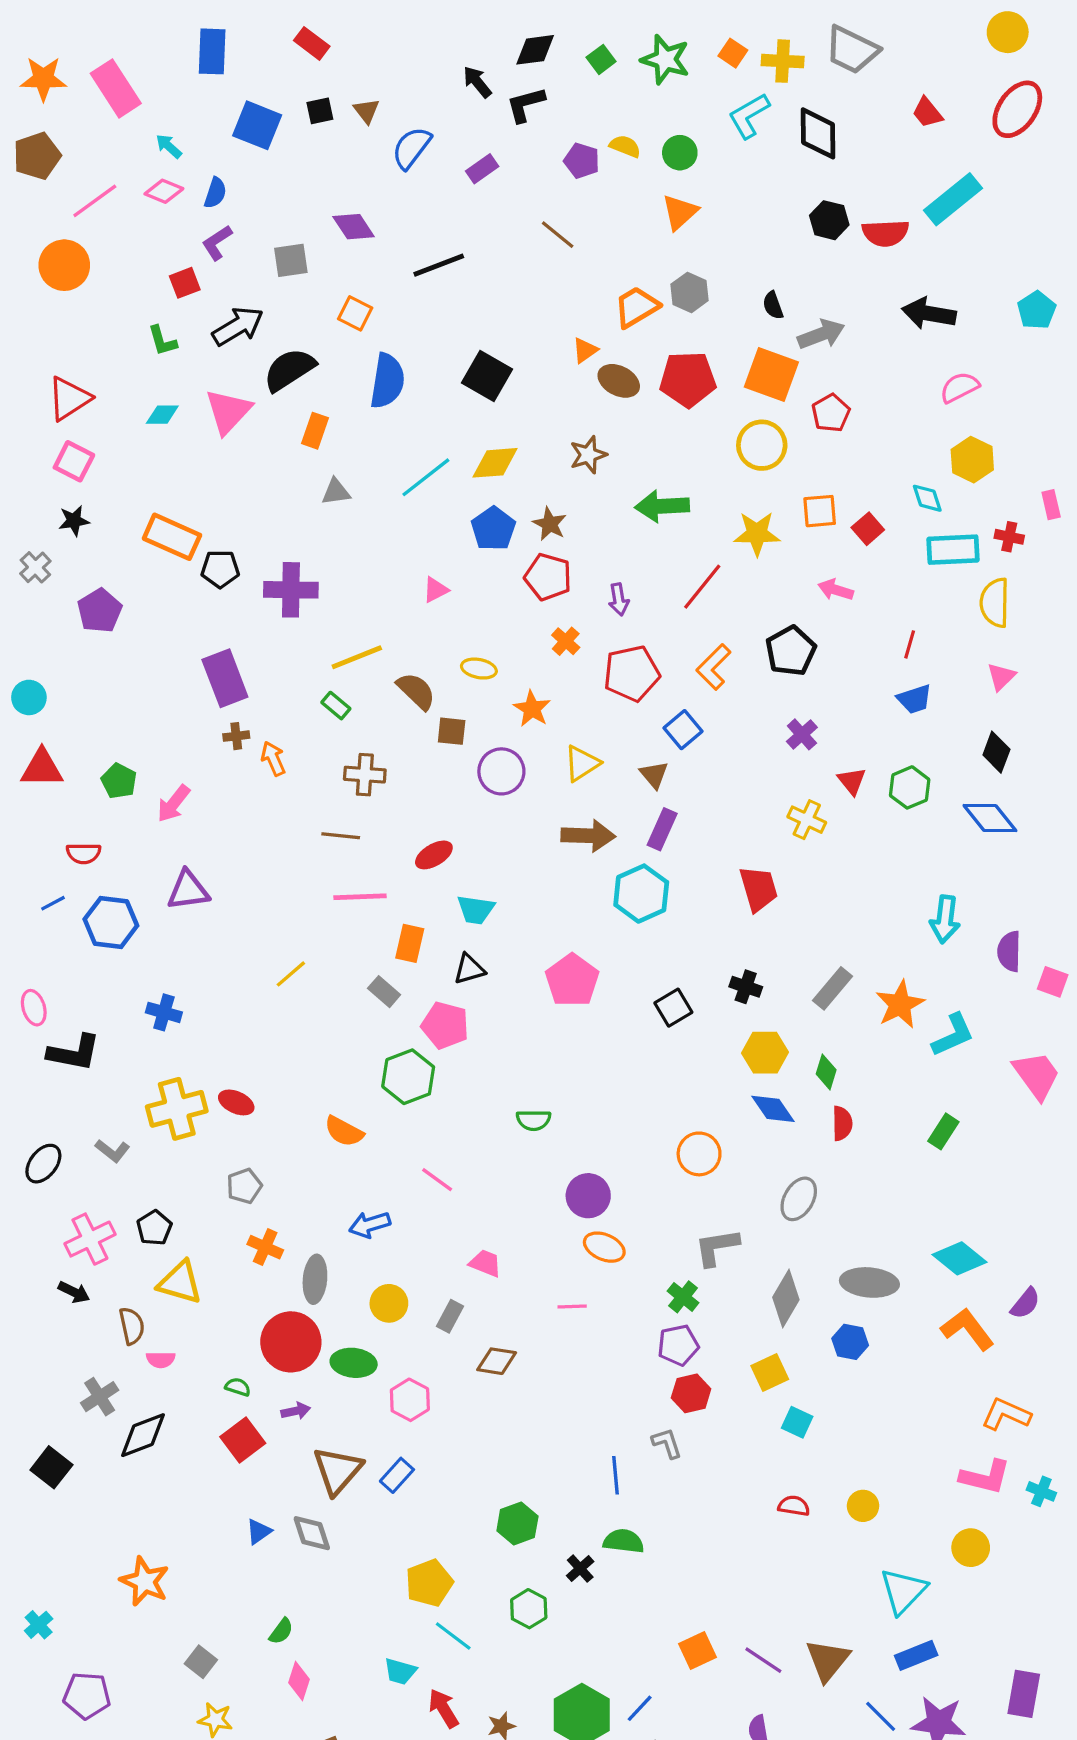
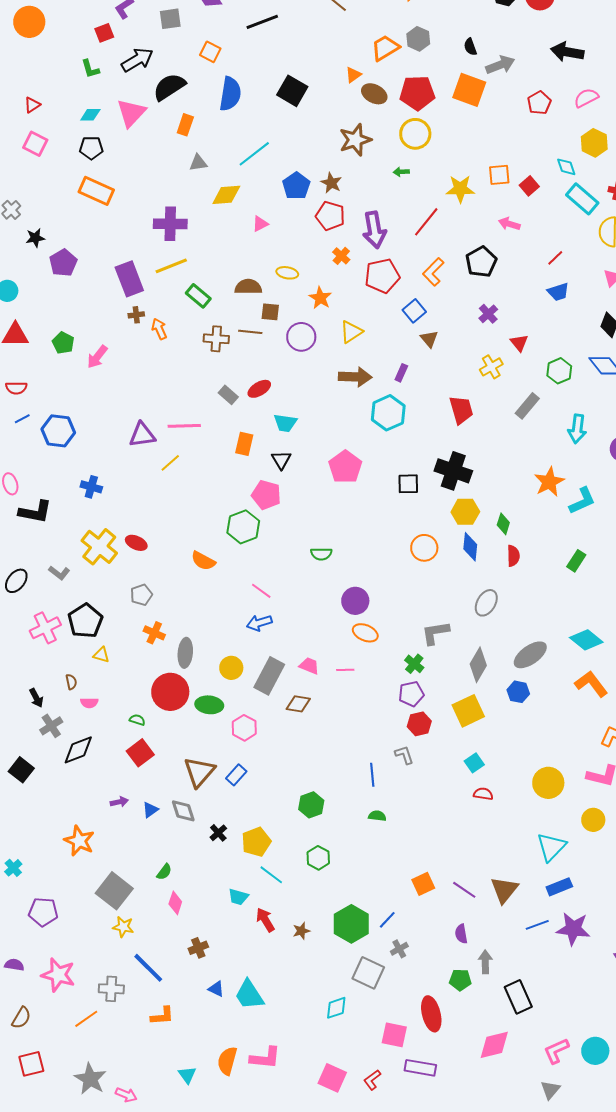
red triangle: (69, 399) -> (32, 105), size x0.6
red pentagon: (831, 413) -> (539, 103), moved
yellow circle: (762, 445) -> (415, 134), moved
brown star: (588, 455) -> (355, 140), size x1.4
yellow diamond: (495, 463) -> (226, 195), moved
green arrow: (662, 506) -> (401, 172), size x0.5
black star: (74, 521) -> (35, 238), moved
cyan rectangle: (953, 550) -> (582, 199), turned 44
black pentagon: (220, 569) -> (91, 148), moved
purple arrow: (619, 599) -> (374, 230), size x1.8
purple pentagon: (100, 611) -> (63, 263), moved
red line: (910, 644) -> (555, 258), turned 30
yellow line: (357, 657) -> (171, 266), moved
brown semicircle: (416, 691) -> (248, 287), turned -44
green rectangle: (336, 706) -> (198, 296), size x1.4
brown triangle: (654, 775) -> (429, 339), moved
green hexagon: (910, 787) -> (559, 371), moved
yellow cross: (807, 820) -> (491, 367), turned 35
purple rectangle: (662, 829) -> (401, 373), size x0.7
brown line: (341, 836) -> (250, 332), moved
red semicircle: (84, 853) -> (16, 388), moved
purple triangle: (188, 890) -> (142, 435), moved
pink line: (360, 897) -> (184, 426), moved
black triangle: (469, 969) -> (281, 460), turned -45
black cross: (746, 987) -> (453, 471), size x1.8
gray rectangle: (832, 988) -> (527, 406), moved
gray rectangle: (384, 992) -> (228, 395), moved
black square: (673, 1008) -> (408, 484), turned 30
yellow cross: (177, 1109) -> (99, 547), turned -36
blue diamond: (773, 1109) -> (470, 547), turned 40
orange circle: (699, 1154) -> (424, 548), moved
blue arrow: (370, 1225) -> (259, 623), moved
black pentagon: (154, 1228) -> (85, 621), size x1.6
pink trapezoid: (485, 1263) -> (309, 666), moved
yellow triangle: (180, 1282) -> (101, 655), size x0.6
gray ellipse: (869, 1282) -> (530, 655), turned -40
black arrow: (74, 1292) -> (36, 698), moved, turned 36
gray rectangle: (450, 1316) -> (269, 676), size x1.8
brown semicircle: (132, 1326) -> (71, 682), size x0.7
yellow square: (770, 1372) -> (468, 711), size x1.4
purple arrow: (296, 1411) -> (119, 802), moved
cyan square: (797, 1422) -> (474, 763), moved, turned 30
yellow circle: (863, 1506) -> (548, 783), moved, size x1.6
green semicircle: (624, 1541) -> (377, 816), size x0.7
black cross: (580, 1569) -> (218, 833), moved
gray square: (201, 1662) -> (114, 891), size x1.8
blue line: (881, 1716) -> (537, 925), turned -65

